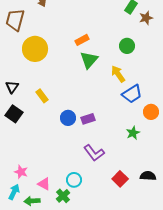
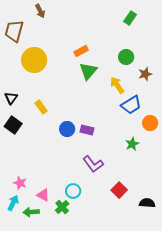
brown star: (146, 18) -> (145, 74), moved
purple rectangle: (88, 119) -> (87, 130), turned 32
black semicircle: (148, 176) -> (147, 203), moved

